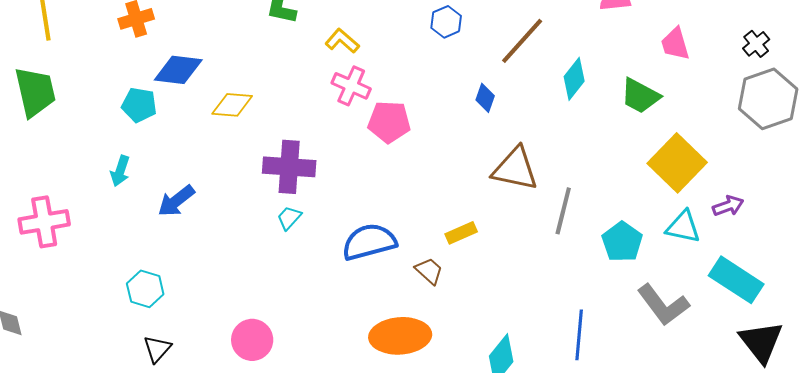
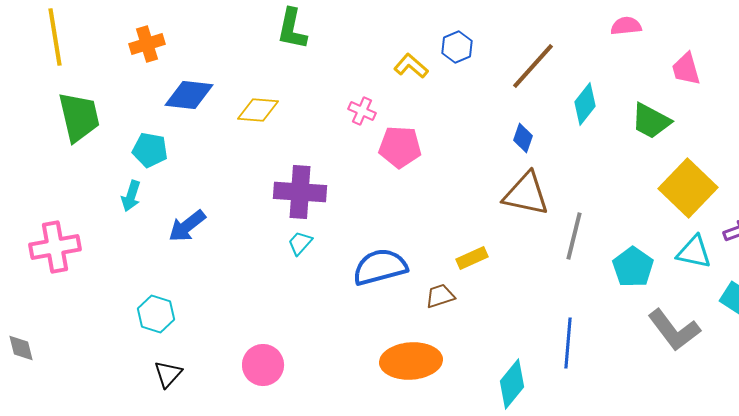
yellow L-shape: (342, 41) -> (411, 66), moved
pink cross: (351, 86) -> (362, 111), size x0.7
green trapezoid: (35, 92) -> (79, 117), moved
blue diamond: (485, 98) -> (523, 138), moved
cyan pentagon: (139, 105) -> (150, 150), moved
yellow diamond: (232, 105) -> (258, 110), moved
brown trapezoid: (429, 271) -> (440, 296), turned -60
blue line: (579, 335) -> (568, 343), moved

